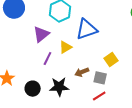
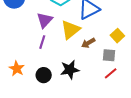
yellow triangle: (65, 47) -> (70, 30), size x1.5
purple line: (47, 58) -> (42, 42), moved
brown arrow: (82, 72) -> (88, 43), moved

